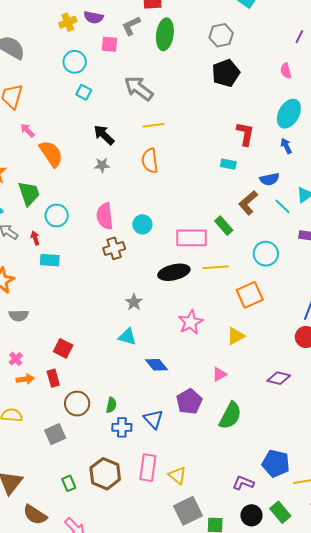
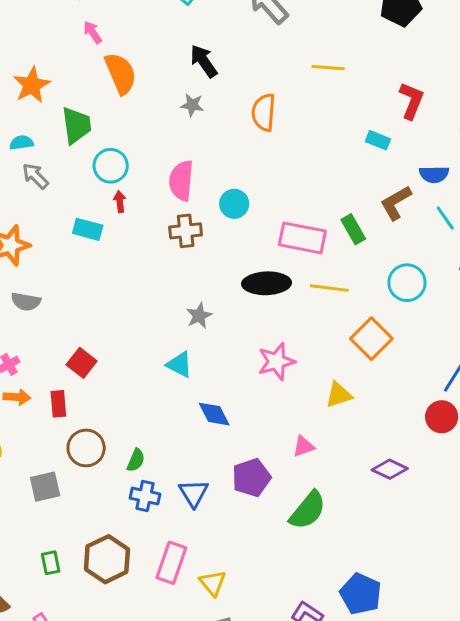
yellow line: (153, 125) -> (328, 68), moved
red arrow: (35, 238) -> (120, 202), moved
orange square: (250, 295) -> (371, 339), turned -32

